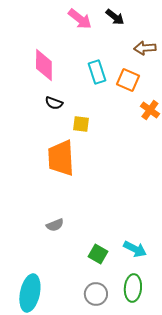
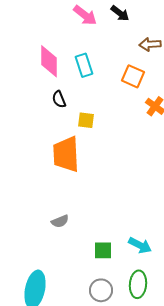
cyan rectangle: (97, 72) -> (84, 65), moved
black semicircle: (54, 103) -> (59, 99), turned 48
green square: (98, 254) -> (103, 250), turned -30

